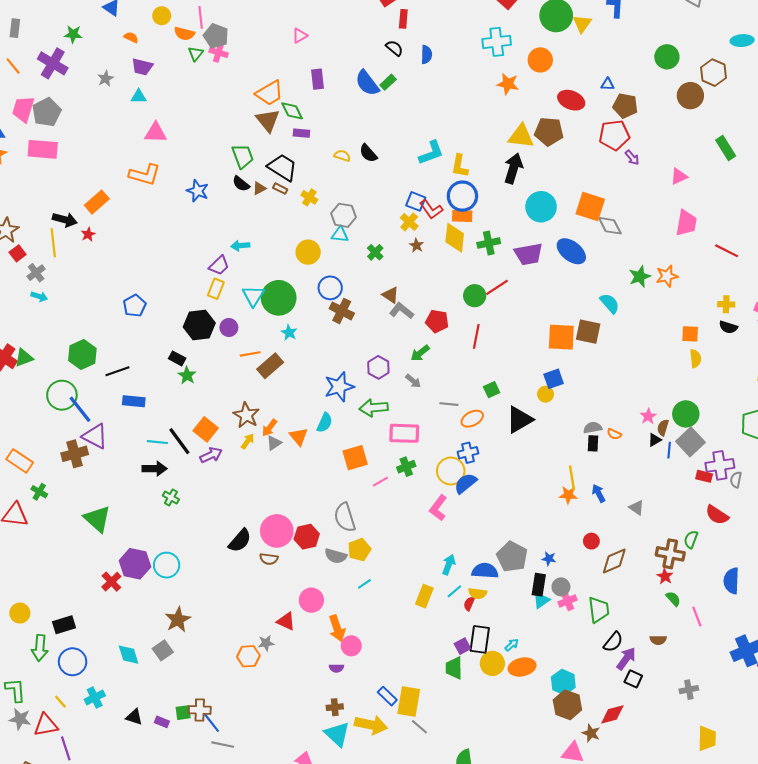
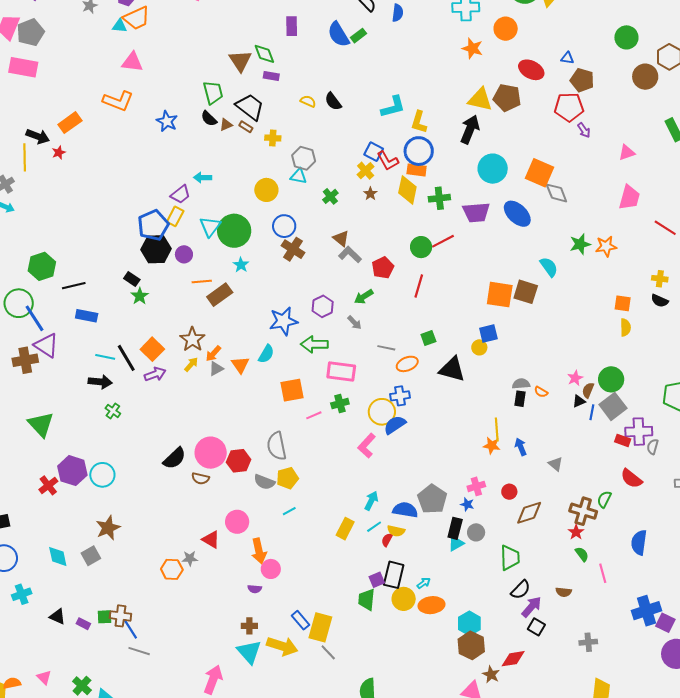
orange trapezoid: (269, 93) -> (137, 18), moved
yellow cross: (309, 197) -> (273, 138), turned -35
blue pentagon: (135, 306) -> (153, 225), moved, size x1.4
red pentagon: (437, 321) -> (383, 268), turned 30
black triangle: (519, 420) -> (452, 369), turned 40
pink cross: (567, 601) -> (476, 486), moved

